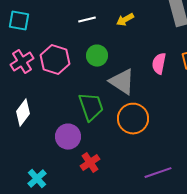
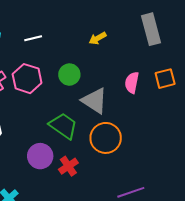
white line: (87, 20) -> (33, 38), moved
green trapezoid: (91, 107) -> (63, 126), turned -36
red cross: (90, 163) -> (68, 166), moved

